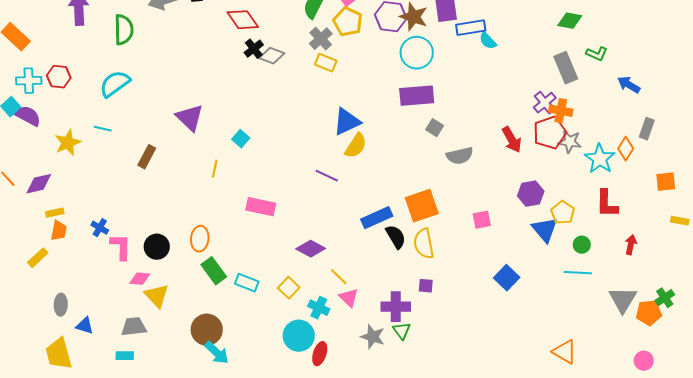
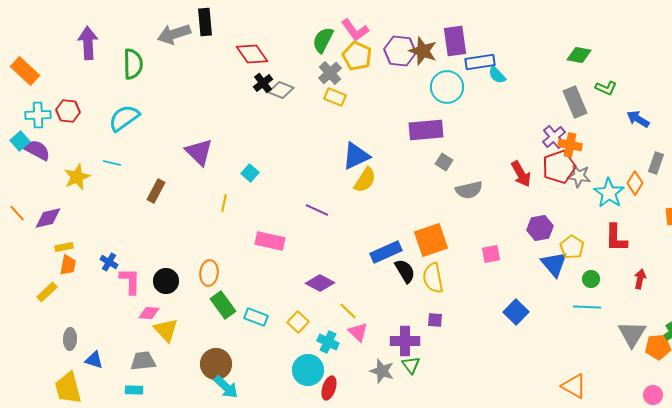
cyan circle: (417, 53) -> (447, 87), moved
purple line: (327, 176) -> (317, 210), moved

